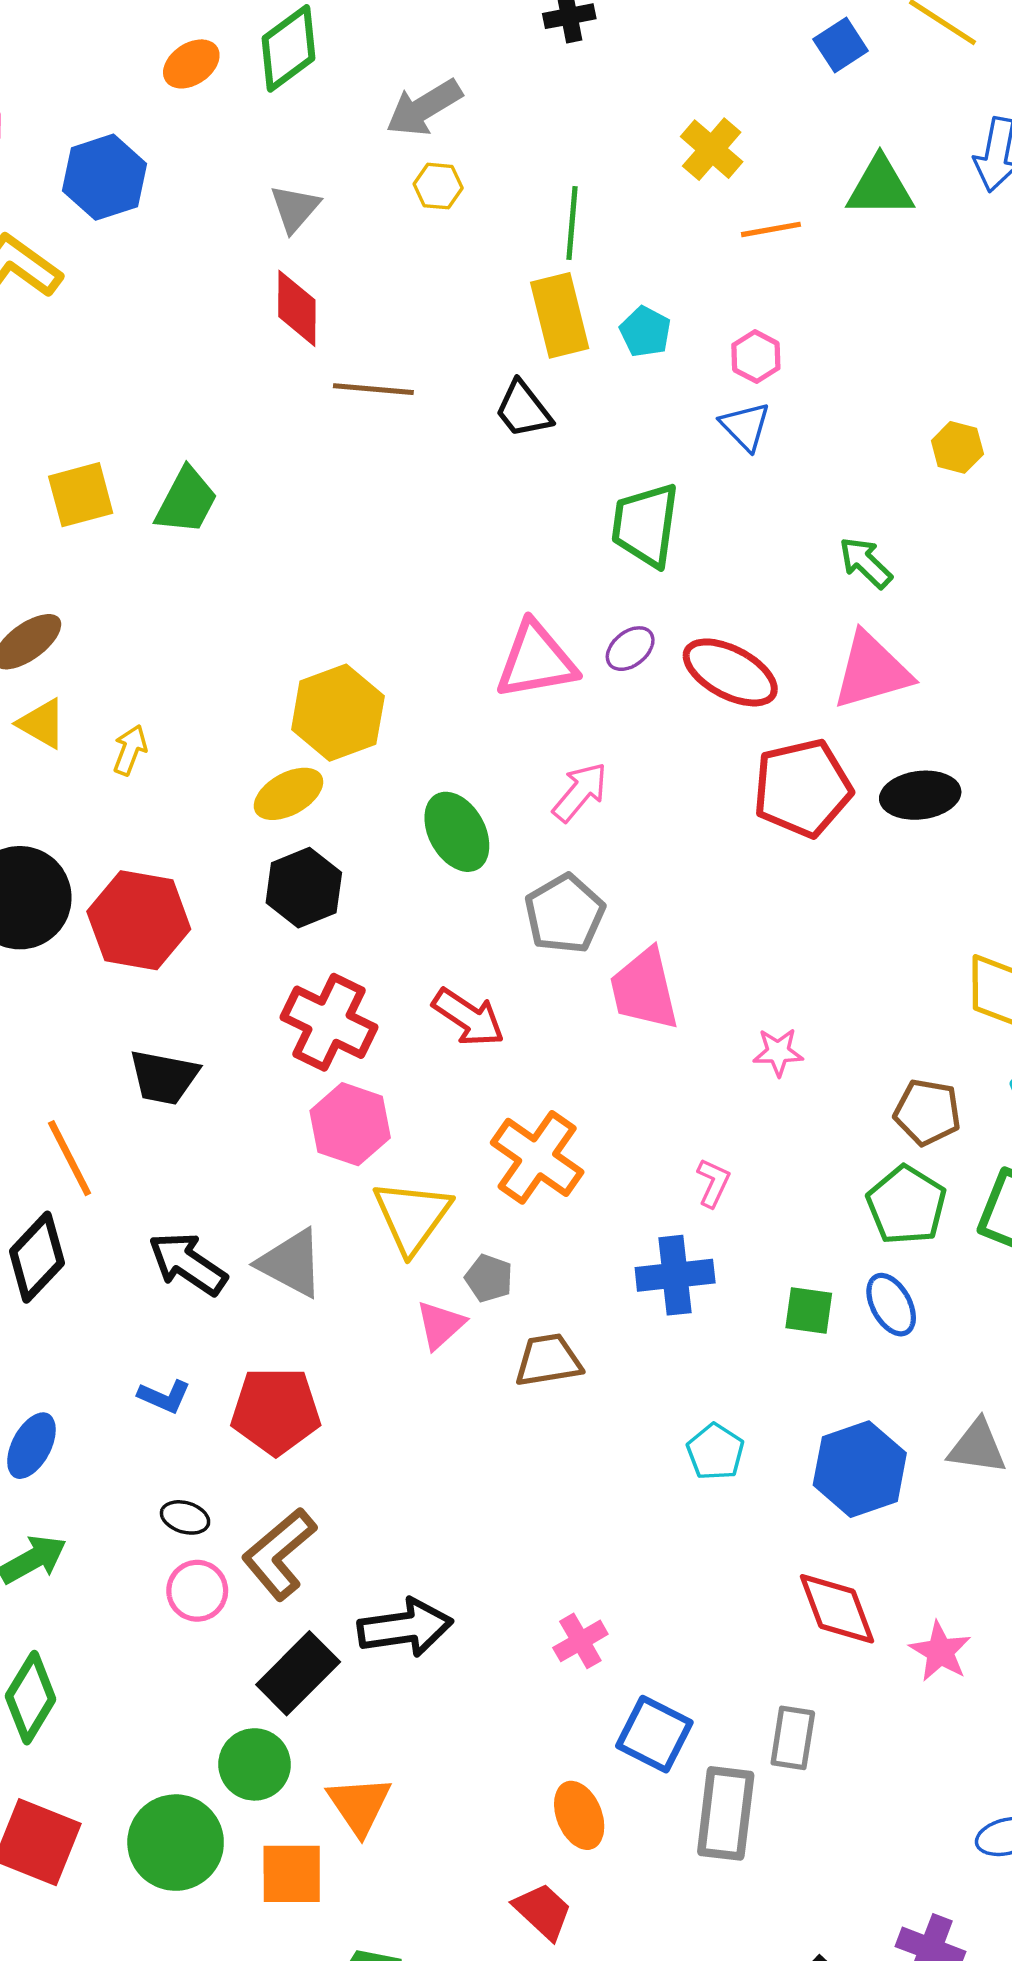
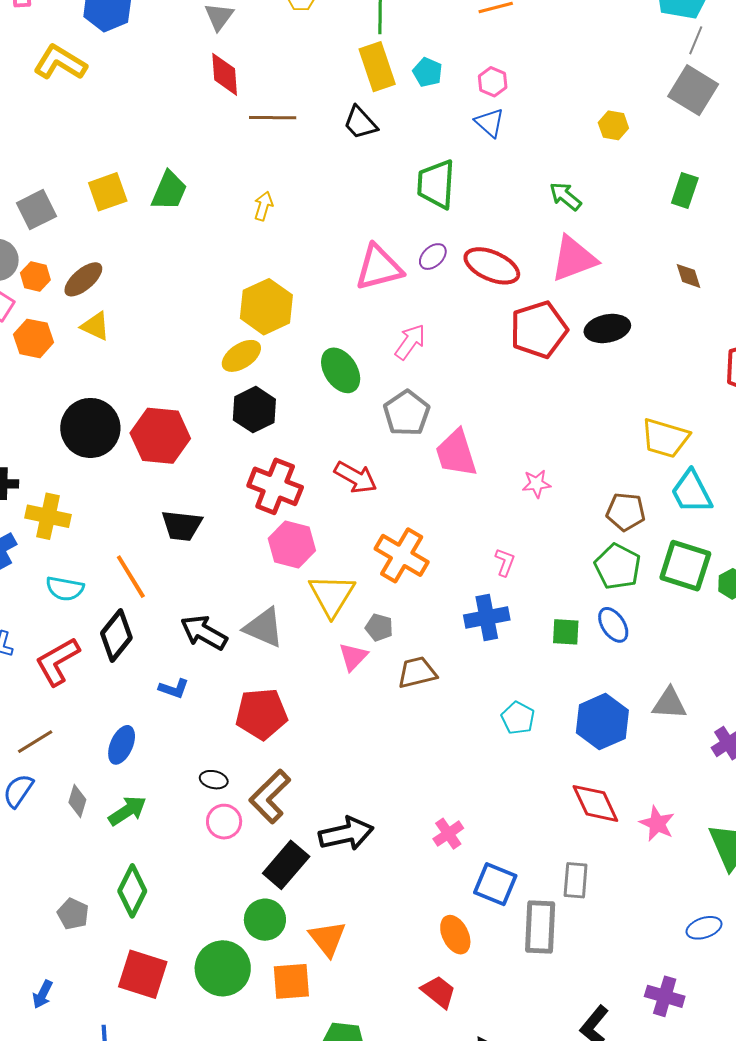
yellow arrow: (130, 750) -> (263, 206), moved
blue L-shape: (164, 1396) -> (174, 689), moved

